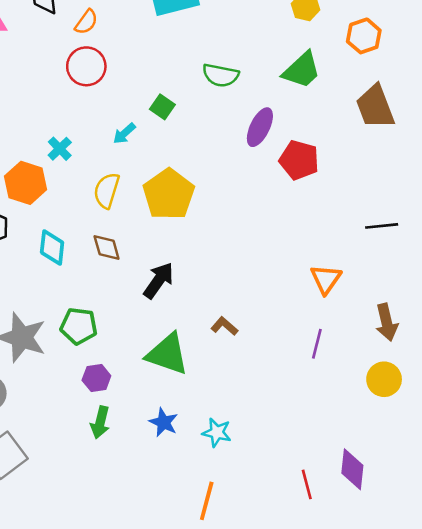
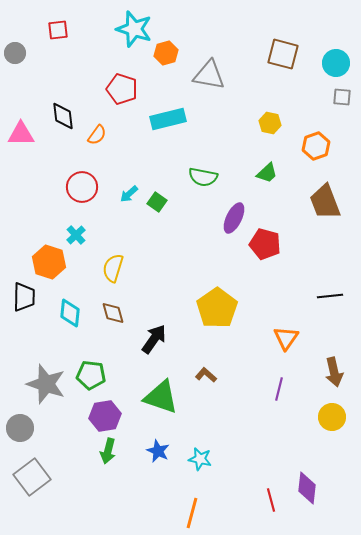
red circle: (86, 66) -> (82, 187), moved
green trapezoid: (302, 70) -> (267, 173), size x0.7
cyan arrow: (124, 133) -> (129, 194), moved
yellow pentagon: (169, 194) -> (217, 308), moved
purple hexagon: (96, 378) -> (105, 416), size x1.4

